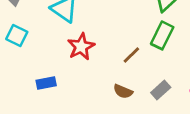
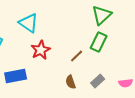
blue rectangle: (46, 83) -> (16, 76), size x1.5
brown semicircle: (123, 91) -> (71, 82), turned 48

